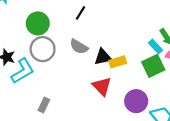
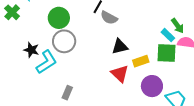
gray semicircle: (79, 47) -> (109, 18), moved
yellow rectangle: (118, 62) -> (141, 61), moved
green square: (153, 66) -> (166, 53), turned 30

